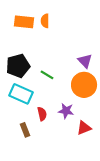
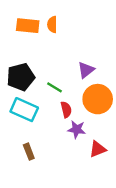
purple triangle: (85, 61) -> (86, 70), moved, turned 35
red semicircle: (42, 114) -> (66, 110), moved

